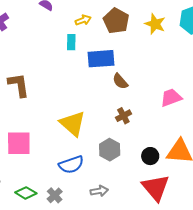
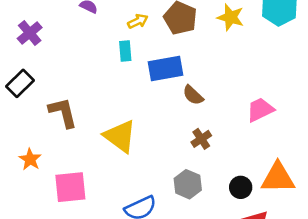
yellow triangle: (73, 124) -> (120, 136), moved

